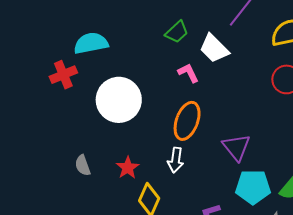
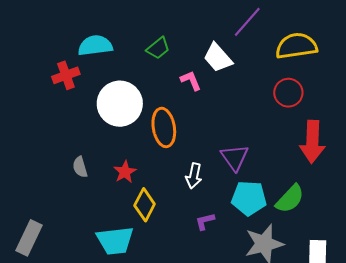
green trapezoid: (177, 32) -> (158, 48), moved
orange ellipse: (187, 121) -> (164, 127), moved, turned -33
white arrow: (176, 160) -> (194, 176), moved

